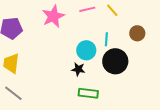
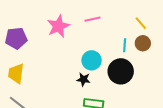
yellow line: (112, 10) -> (141, 23), moved
cyan line: (106, 39) -> (125, 45), moved

